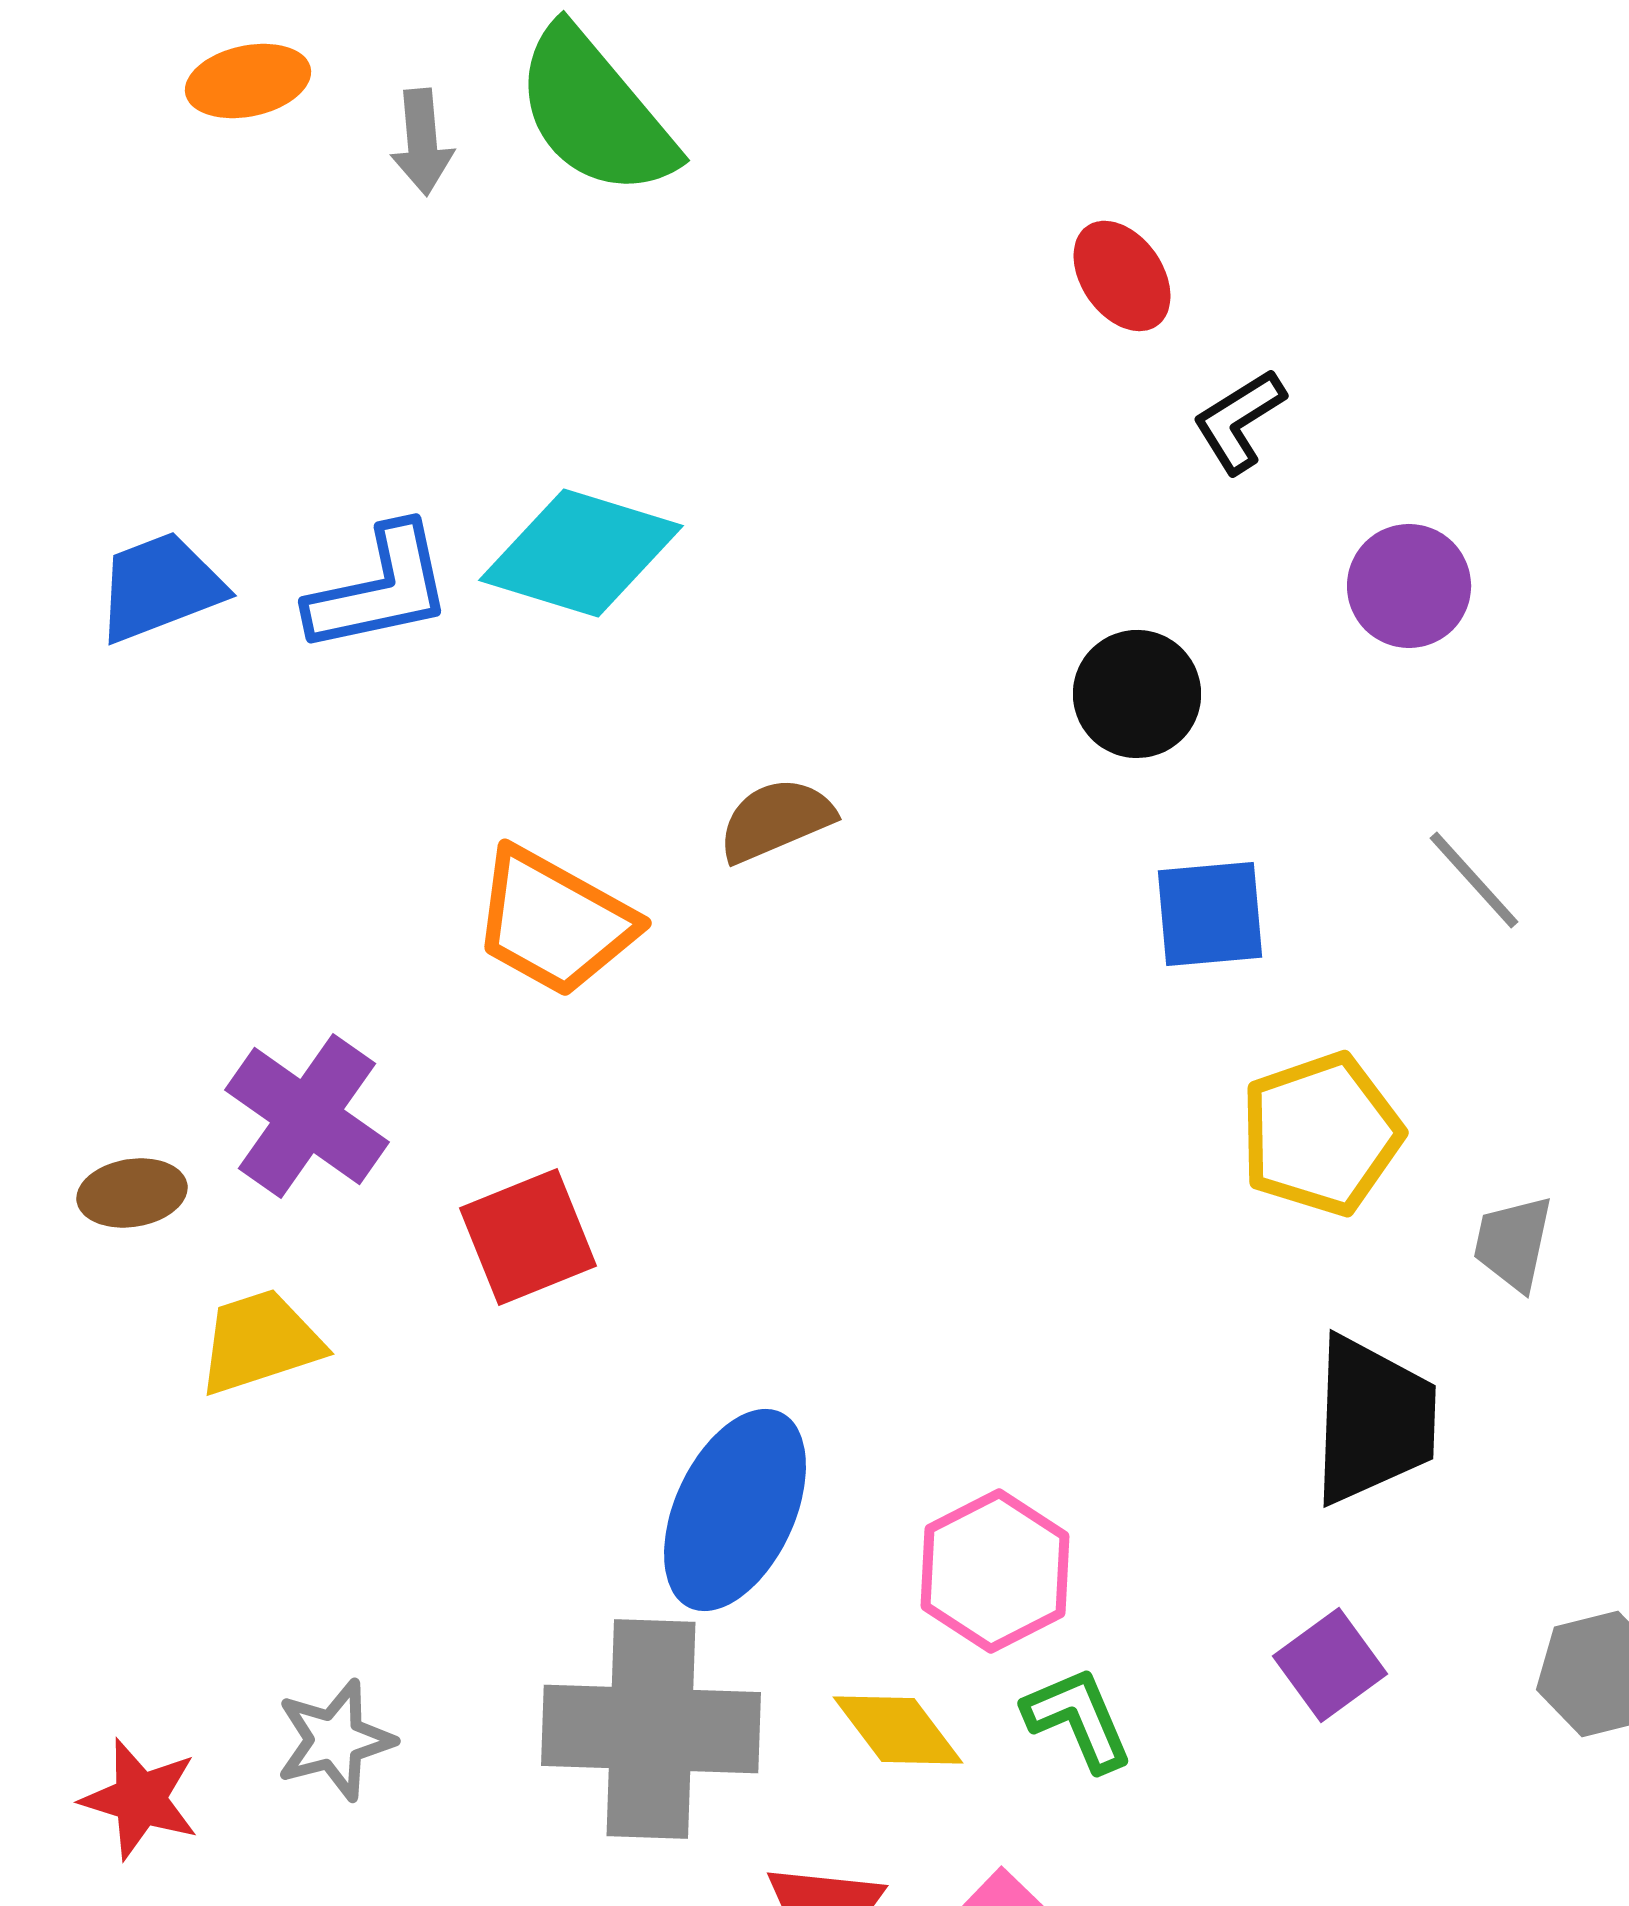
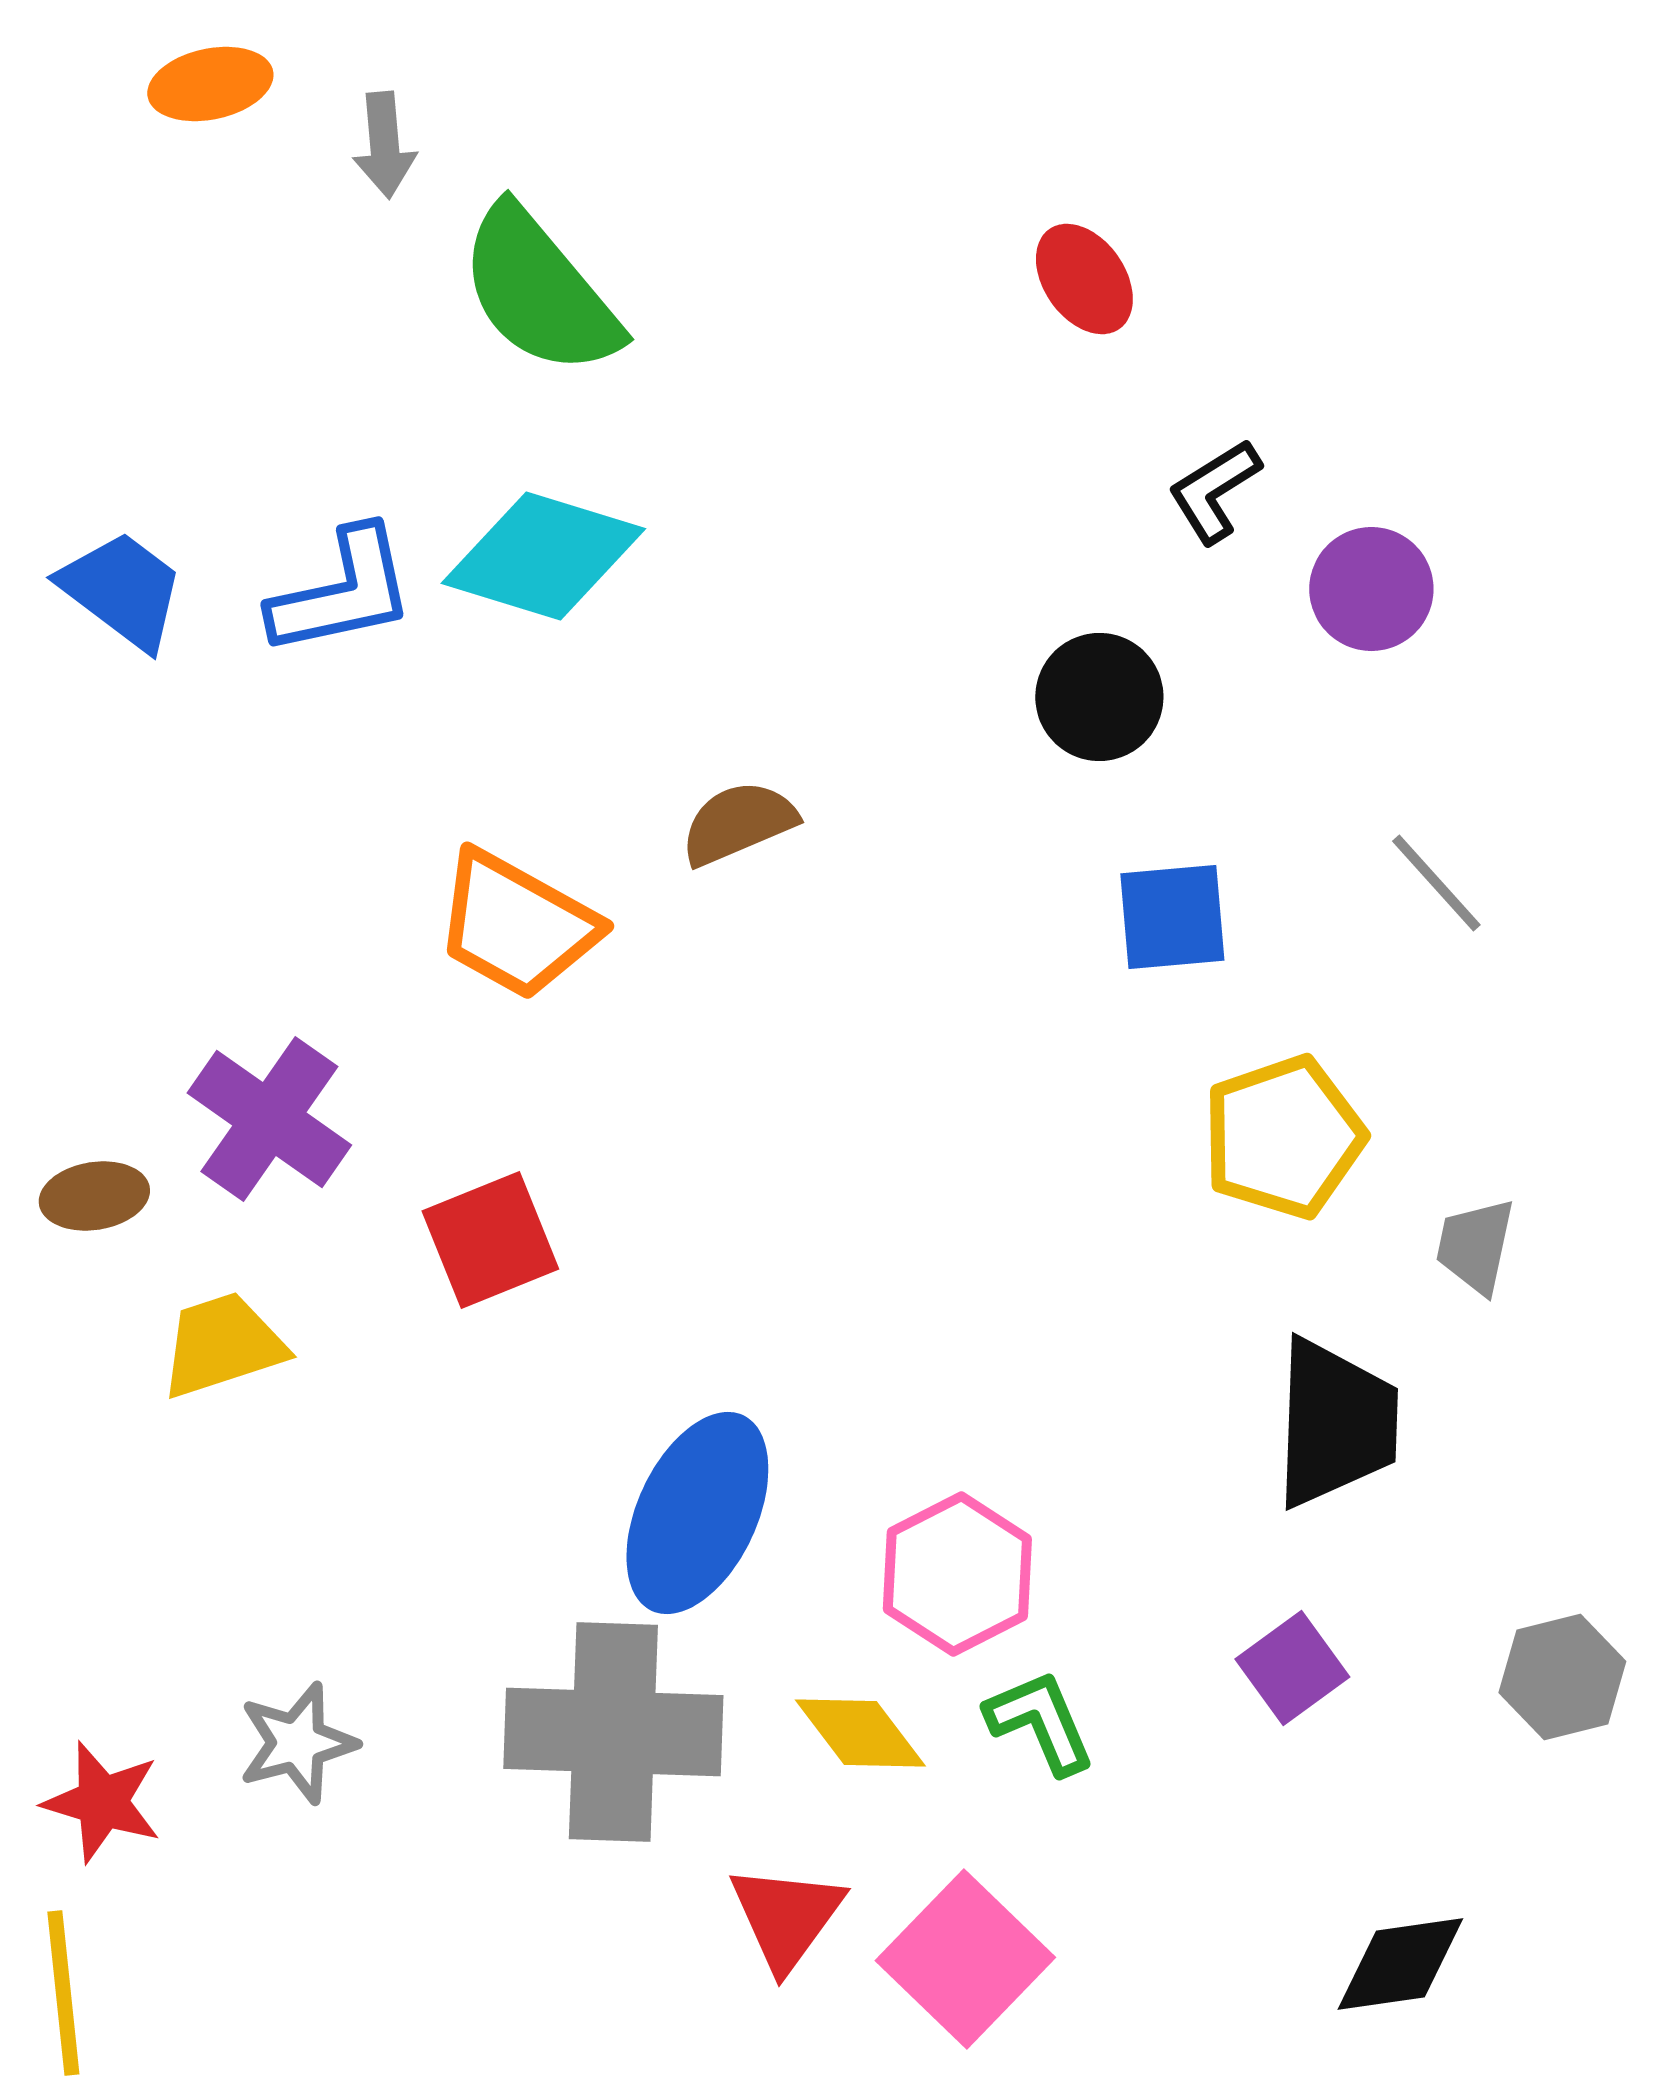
green semicircle: (595, 112) -> (539, 291), moved
black L-shape: (1239, 421) -> (1214, 491), moved
blue trapezoid: (160, 587) -> (122, 590), turned 58

